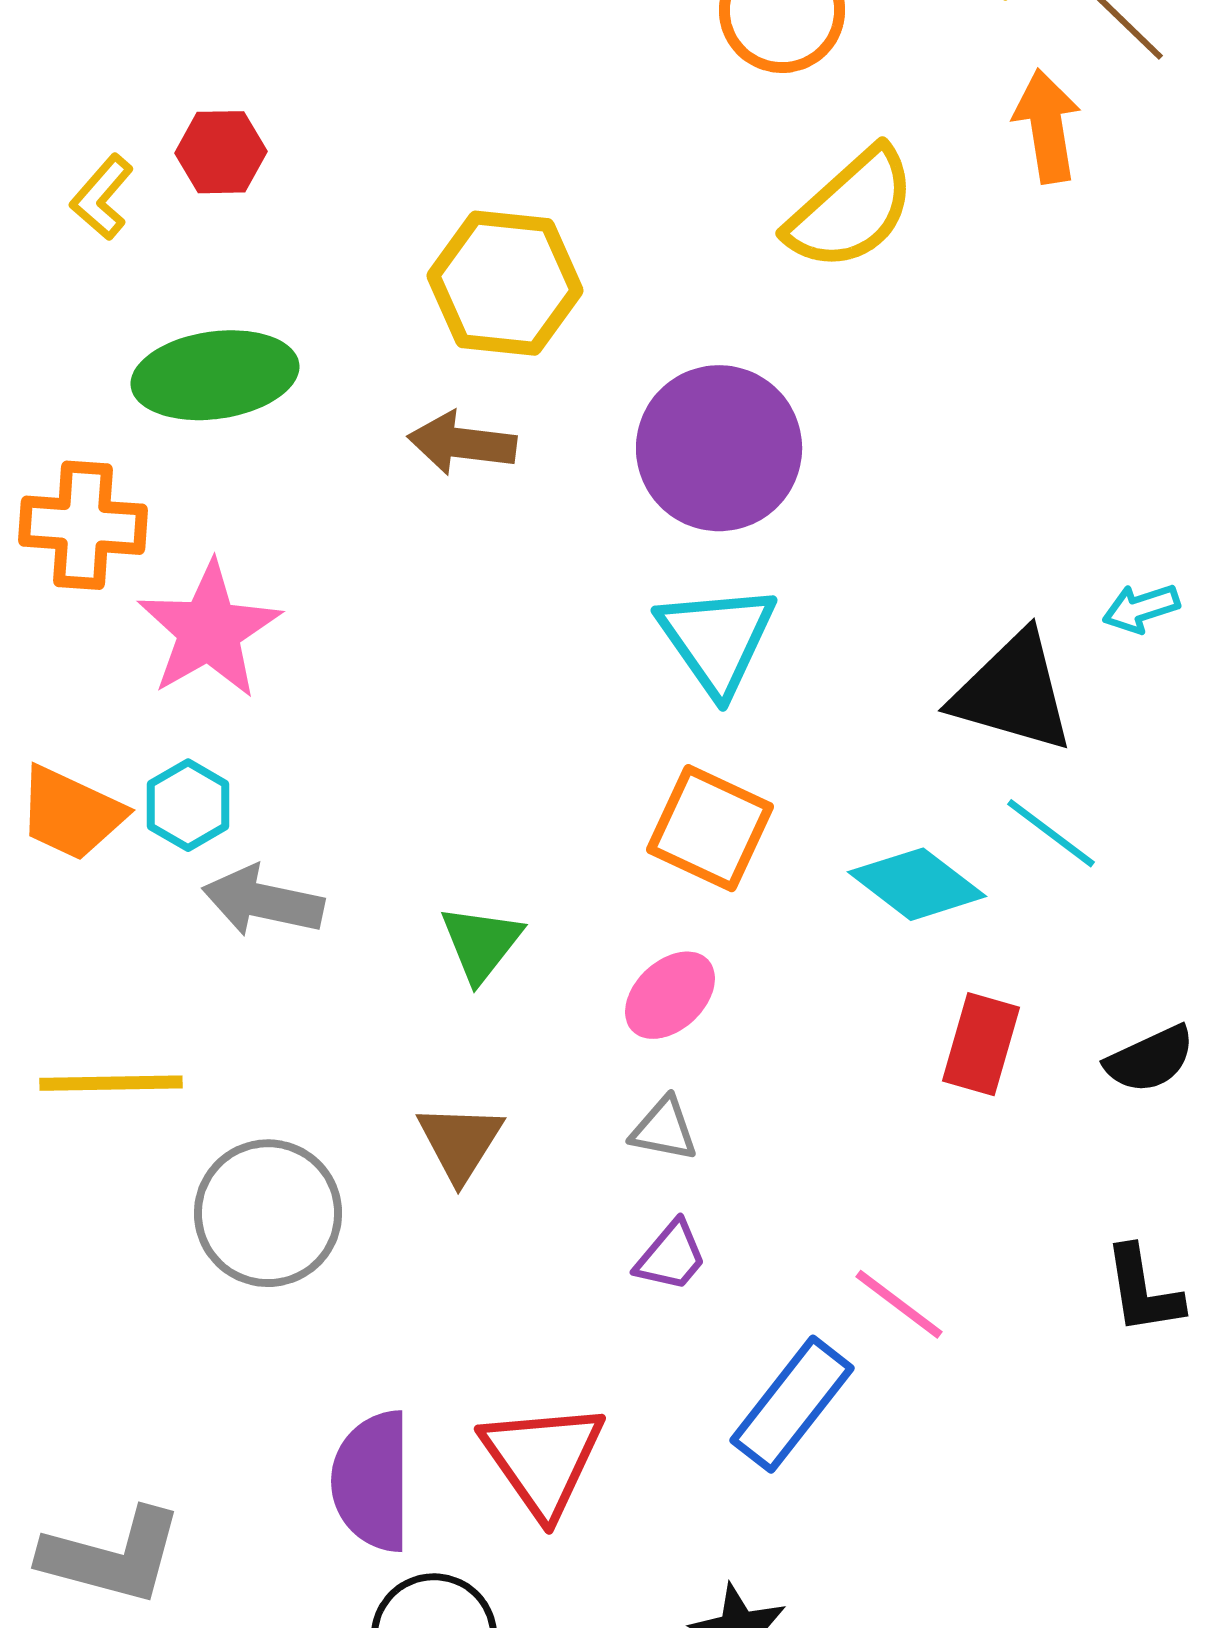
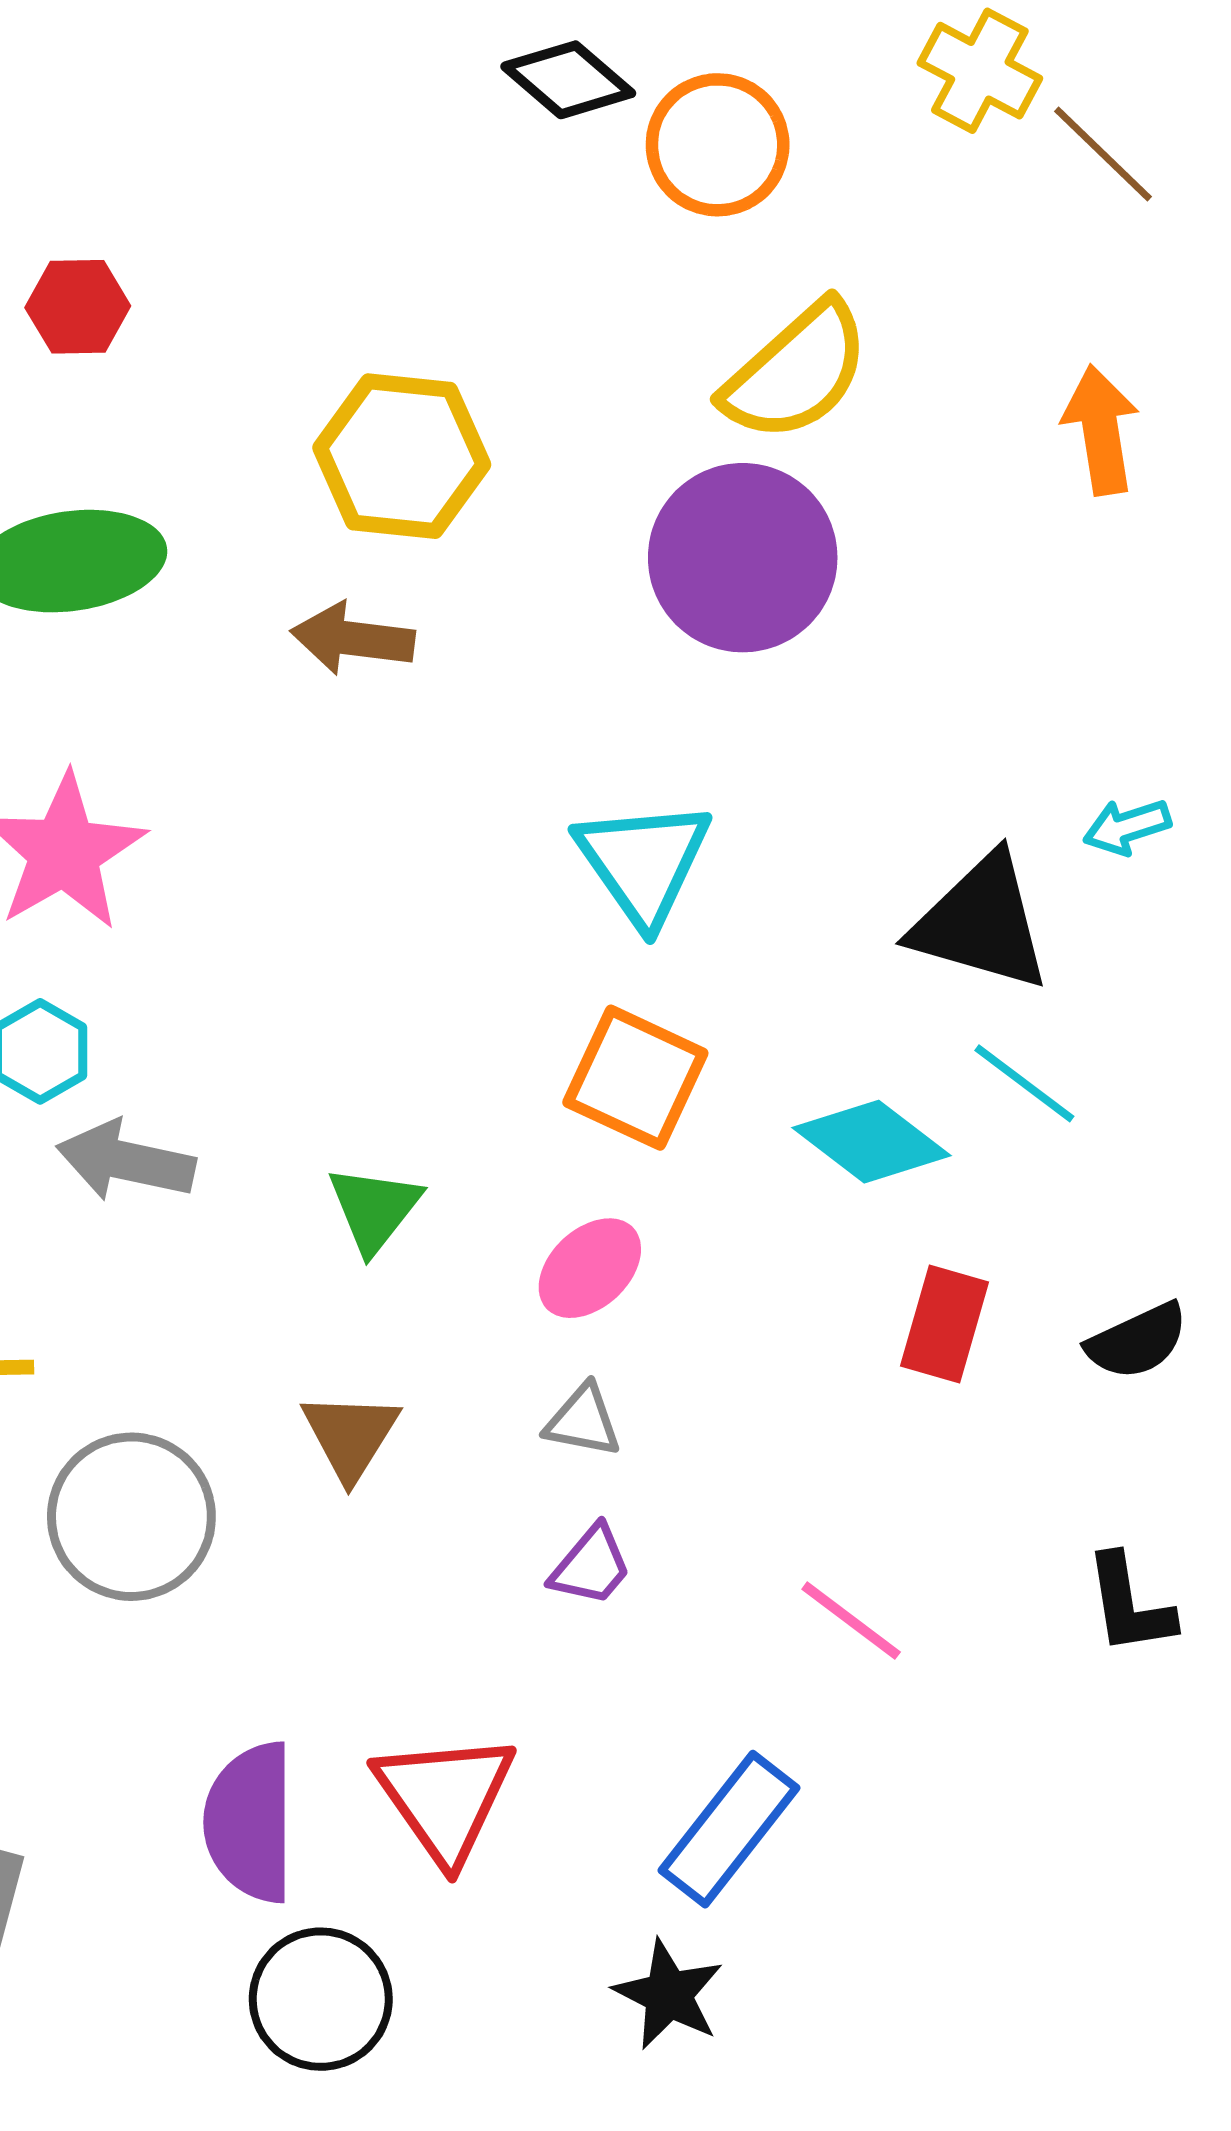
orange arrow: (1047, 126) -> (1101, 430), moved
purple circle: (719, 448) -> (743, 558), moved
blue rectangle: (792, 1404) -> (729, 1829), moved

